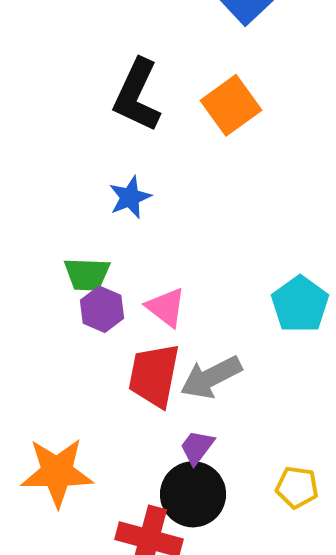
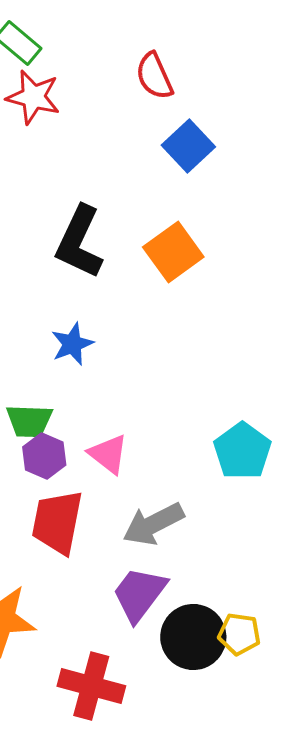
red trapezoid: (154, 375) -> (57, 522), moved
purple trapezoid: (197, 447) -> (139, 594), size x1.6
black circle: (193, 494) -> (193, 637), moved

